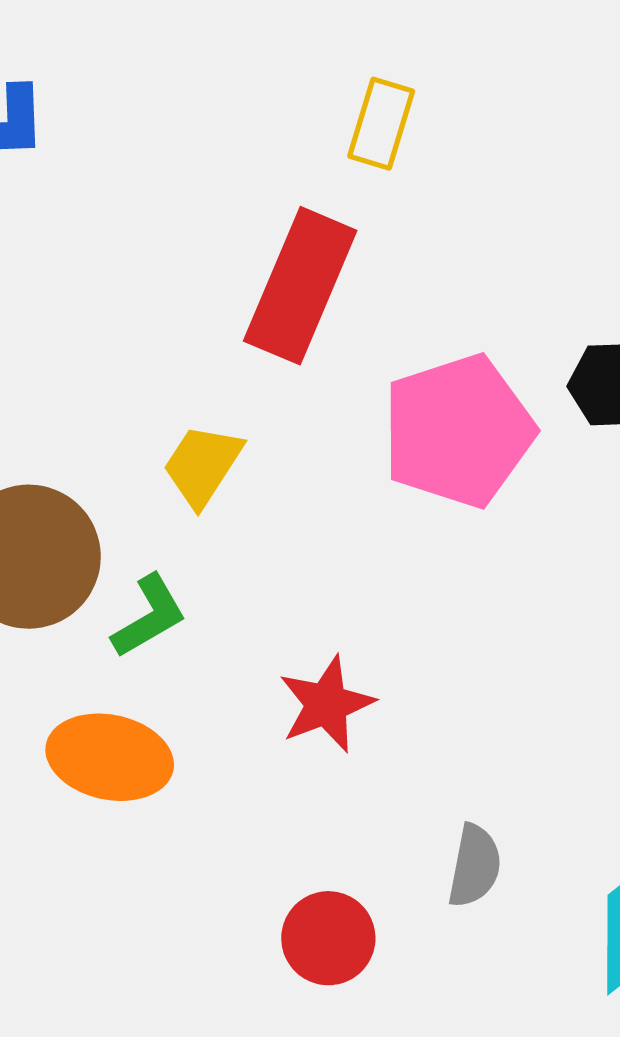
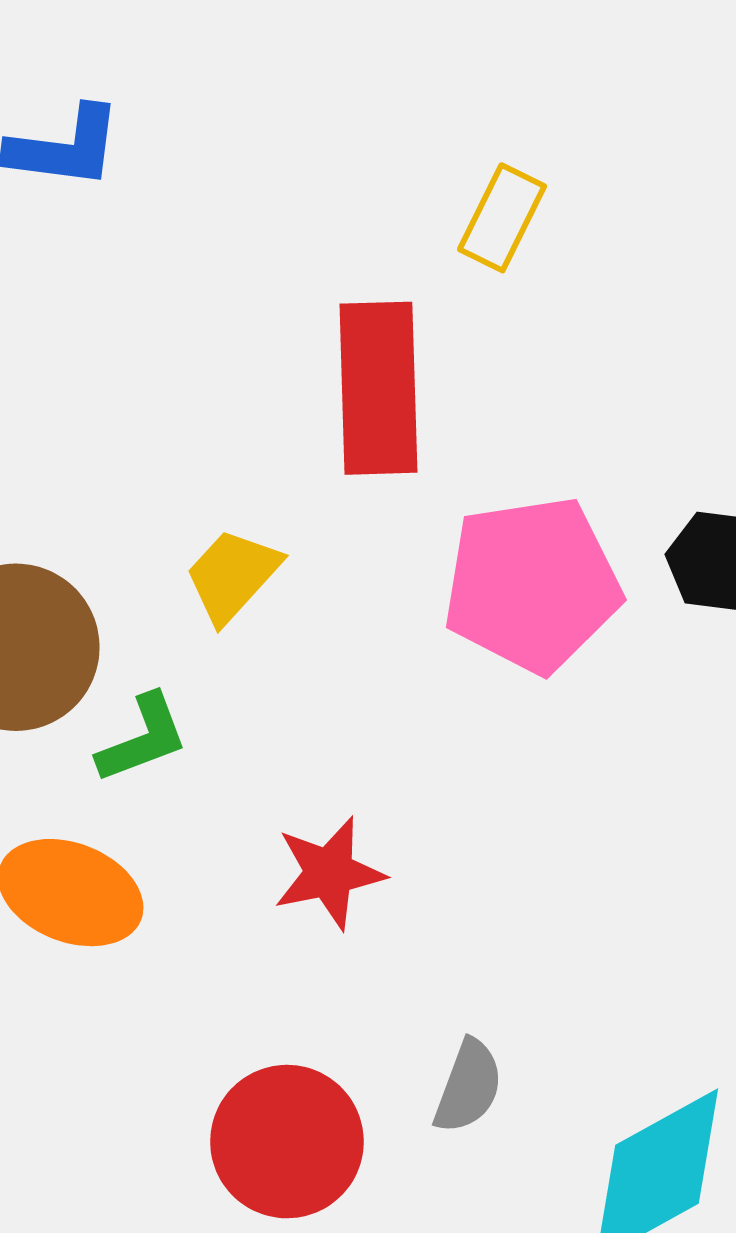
red rectangle: (300, 286) -> (378, 388), turned -34
red circle: (328, 938) -> (287, 1142), size x1.4

